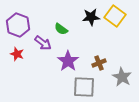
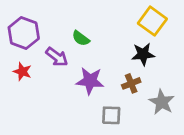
black star: (91, 17) -> (143, 54), moved
purple star: (68, 61) -> (90, 81), turned -30
gray square: (84, 87) -> (111, 115), size x0.7

